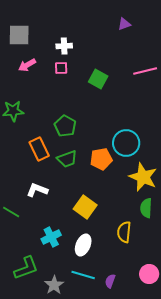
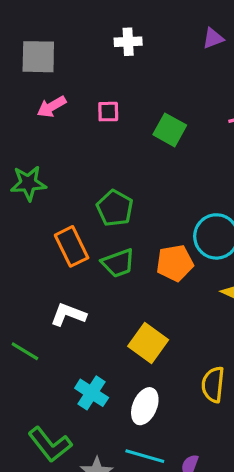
white cross: (64, 46) -> (128, 42), moved
cyan cross: (51, 237) -> (92, 393), turned -30
green L-shape: (26, 268) -> (50, 444), turned 72

